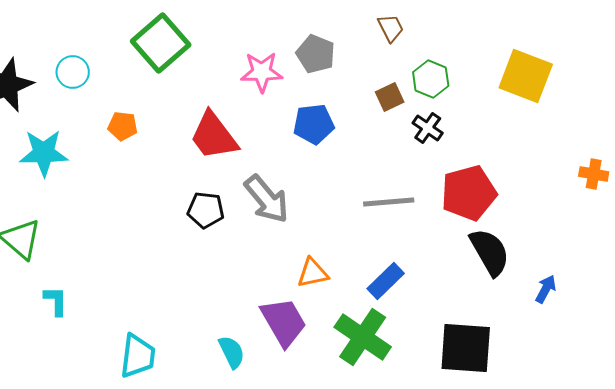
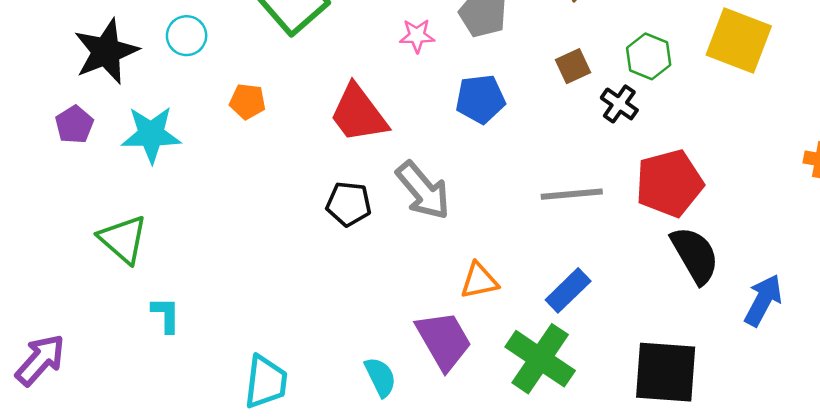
pink star: (262, 72) -> (417, 36), size x0.7
green hexagon: (431, 79) -> (649, 56), moved
blue arrow: (546, 289) -> (763, 300), size x1.5

